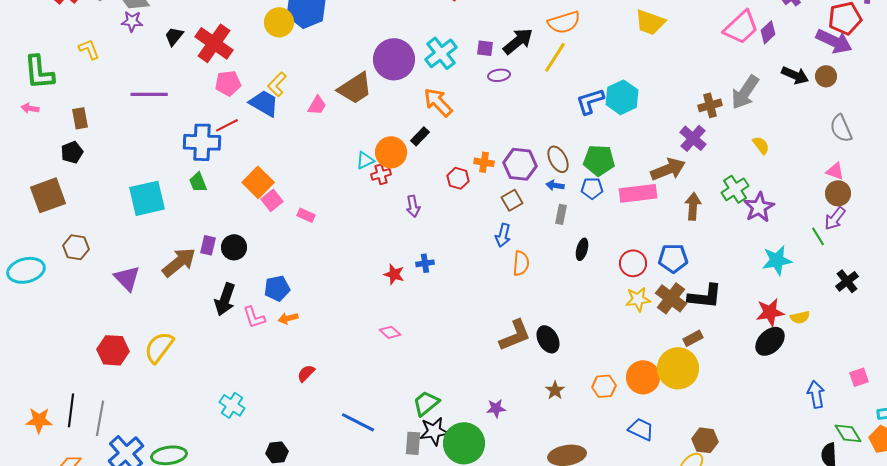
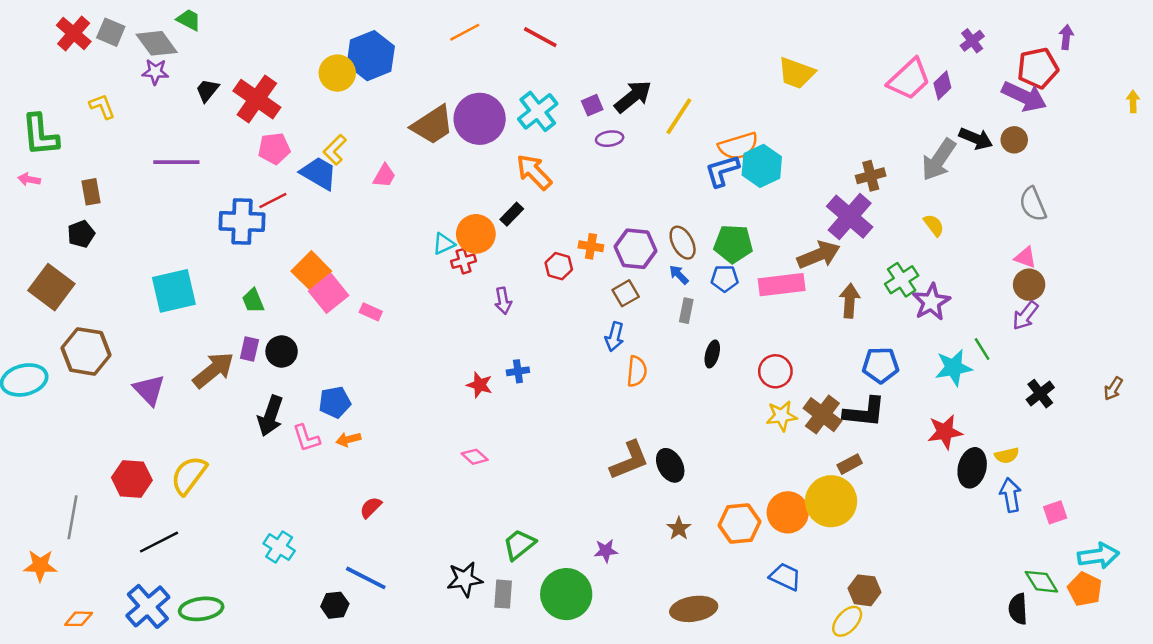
orange semicircle: (564, 22) -> (738, 146), moved
purple square: (485, 48) -> (592, 105), turned -30
brown trapezoid: (355, 88) -> (433, 125), moved
gray arrow: (745, 92) -> (939, 160), moved
purple cross: (693, 138) -> (850, 217), size x1.4
green trapezoid: (198, 182) -> (253, 301), moved
blue arrow: (555, 185) -> (679, 275), turned 36
brown square: (48, 195) -> (51, 287), turned -33
pink square: (272, 200) -> (329, 293), size x1.4
green line: (818, 236) -> (982, 349), moved
brown hexagon: (76, 247) -> (86, 351), size x1.5
blue pentagon: (673, 258) -> (881, 365), moved
yellow semicircle: (800, 317) -> (1007, 455), moved
black ellipse: (770, 341) -> (972, 468), moved, turned -32
orange hexagon: (604, 386) -> (739, 524), size x1.4
blue arrow: (816, 394) -> (1011, 495), moved
black line: (71, 410) -> (159, 542), moved, turned 56
gray line: (100, 418) -> (72, 517), moved
blue line: (358, 422) -> (366, 578), moved
black star: (434, 431) -> (465, 579), moved

